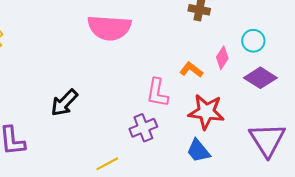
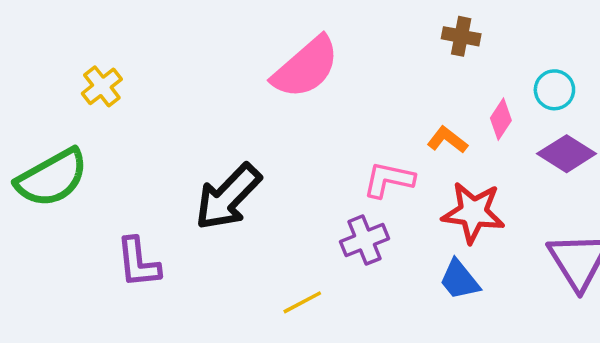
pink semicircle: (109, 28) -> (306, 67), turned -45
pink L-shape: (157, 93) -> (389, 180), turned 92
black arrow: (64, 103) -> (228, 197), size x1.4

